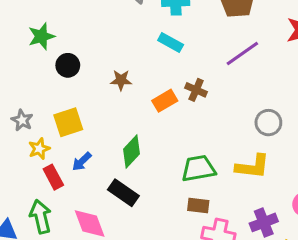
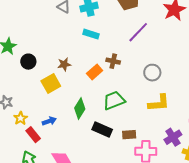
yellow square: (68, 122) -> (51, 83), moved
gray circle: (268, 123) -> (152, 73), moved
blue arrow: (82, 162) -> (49, 121), turned -144
green trapezoid: (198, 169) -> (114, 100), moved
black rectangle: (123, 193) -> (102, 129), moved

